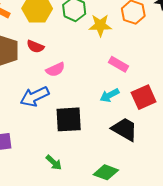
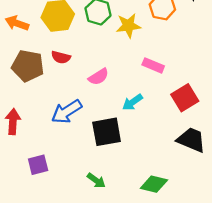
pink semicircle: (55, 69) -> (99, 77), moved
cyan arrow: (110, 95) -> (133, 102), moved
black trapezoid: (125, 129) -> (191, 140), moved

